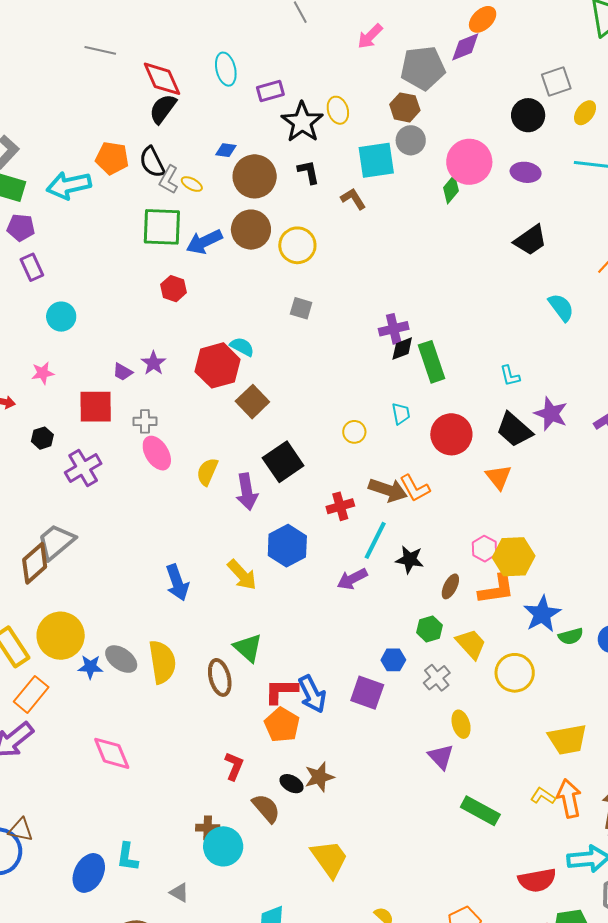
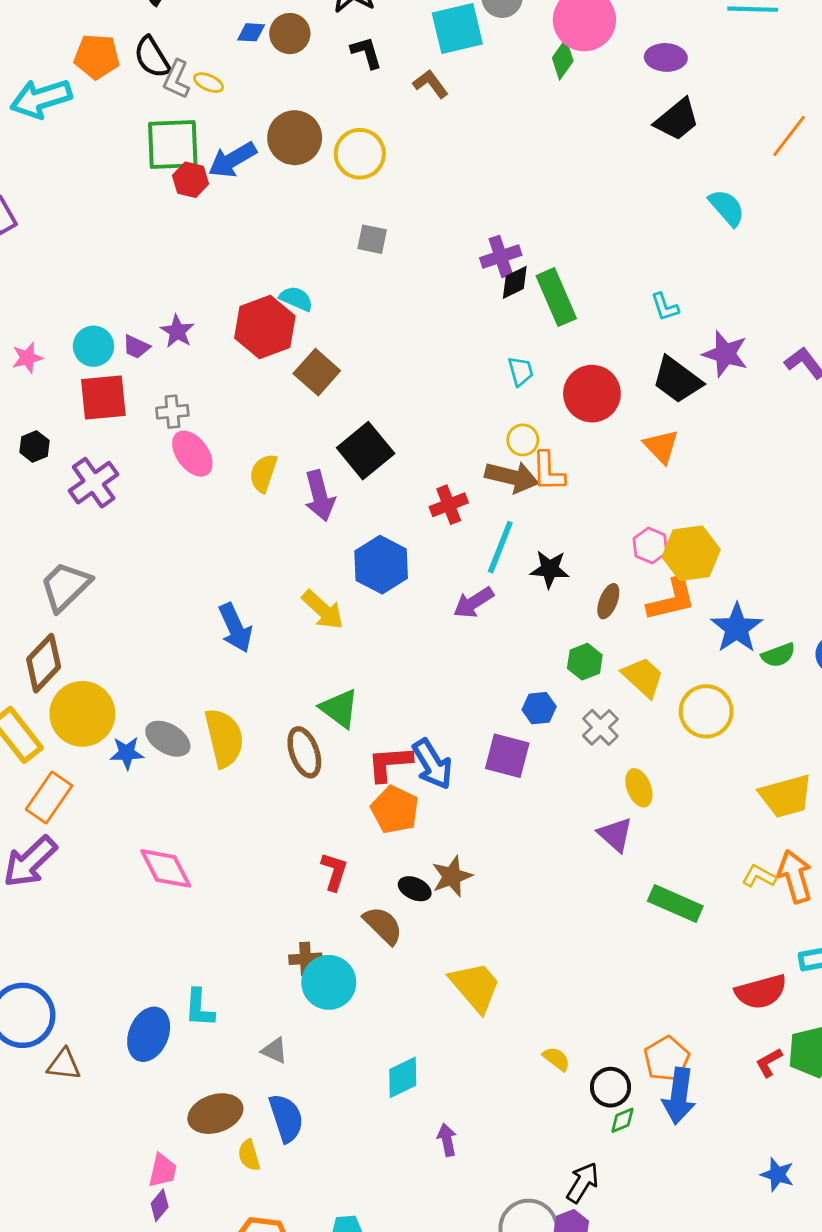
purple ellipse: (526, 172) -> (666, 57), moved
brown circle: (255, 176) -> (290, 34), moved, size x0.7
red hexagon: (174, 289) -> (191, 180), moved
cyan circle: (61, 317) -> (93, 346), moved
yellow circle: (354, 432) -> (523, 440), moved
orange L-shape: (415, 488) -> (548, 471), turned 32
brown diamond: (35, 563) -> (44, 663), moved
brown triangle: (21, 830) -> (64, 1064), moved

